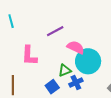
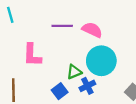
purple line: (55, 31) -> (62, 26), turned 30
pink semicircle: (76, 47) -> (92, 30), moved

